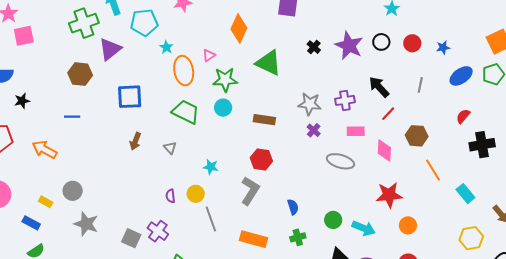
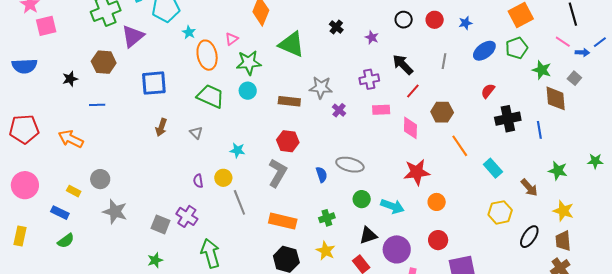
purple star: (349, 46) -> (372, 37), moved, size x0.5
black star: (22, 101) -> (70, 79), moved
gray star: (310, 104) -> (321, 87), moved
gray ellipse: (340, 161) -> (350, 165), moved
blue semicircle: (293, 207) -> (322, 175), moved

